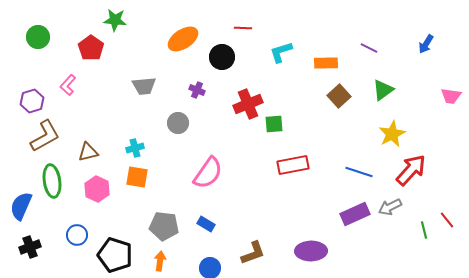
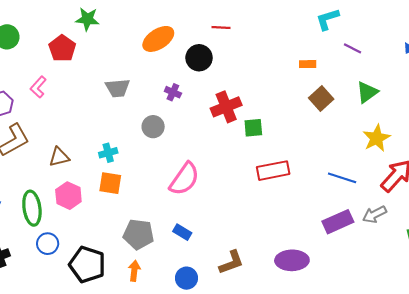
cyan L-shape: (281, 52) -> (327, 19), moved
orange rectangle: (326, 63) -> (308, 64), size x0.7
green ellipse: (52, 181) -> (32, 208), moved

